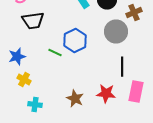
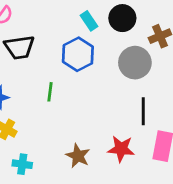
blue hexagon: (75, 40) -> (78, 54), moved
green line: (55, 52) -> (50, 92), turned 72

